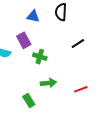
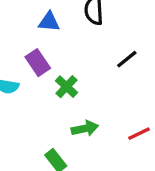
green cross: (40, 57) -> (67, 87), turned 32

